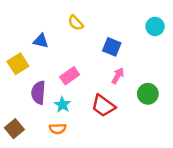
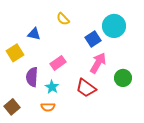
cyan circle: (155, 26) -> (114, 26), moved, size x1.5
blue square: (112, 47) -> (93, 39), turned 35
pink arrow: (118, 76) -> (98, 63), size x1.5

